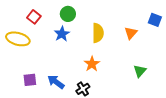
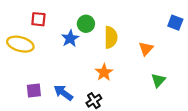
green circle: (68, 14) -> (86, 24), moved
red square: (34, 17) -> (38, 19), turned -32
orange triangle: (131, 33) -> (146, 49), moved

